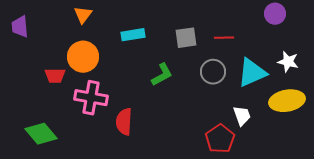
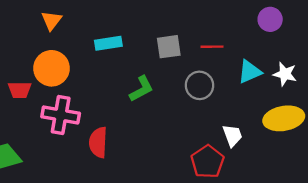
cyan triangle: (252, 73) -> (250, 72), moved, size x0.7

